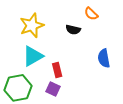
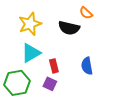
black semicircle: (73, 30) -> (69, 28), size x1.5
blue semicircle: (104, 58) -> (87, 66), moved

